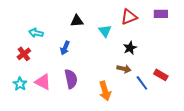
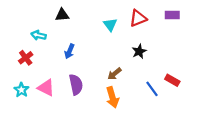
black triangle: (77, 21) -> (62, 15), moved
cyan triangle: (105, 31) -> (110, 25), moved
brown arrow: (124, 69) -> (114, 74), moved, turned 128

